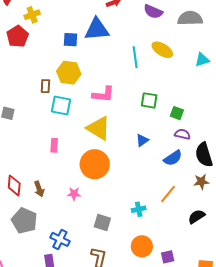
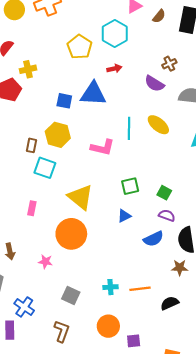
pink L-shape: (103, 94) -> (102, 147), moved
green square: (149, 100) -> (130, 186), moved, turned -30
orange line: (168, 194) -> (140, 289), moved, turned 36

